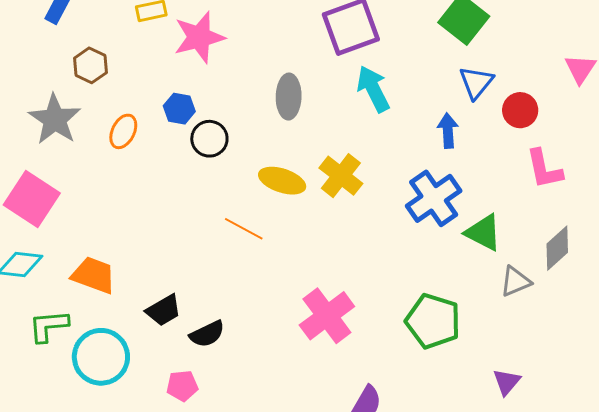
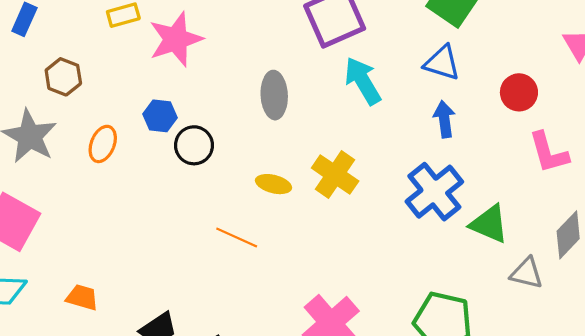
blue triangle: (476, 82) -> (442, 63), moved, turned -48
yellow ellipse: (282, 181) -> (274, 184), size x0.7
orange trapezoid: (94, 275) -> (82, 297), size x0.7
gray triangle: (515, 282) -> (527, 273), turned 40

